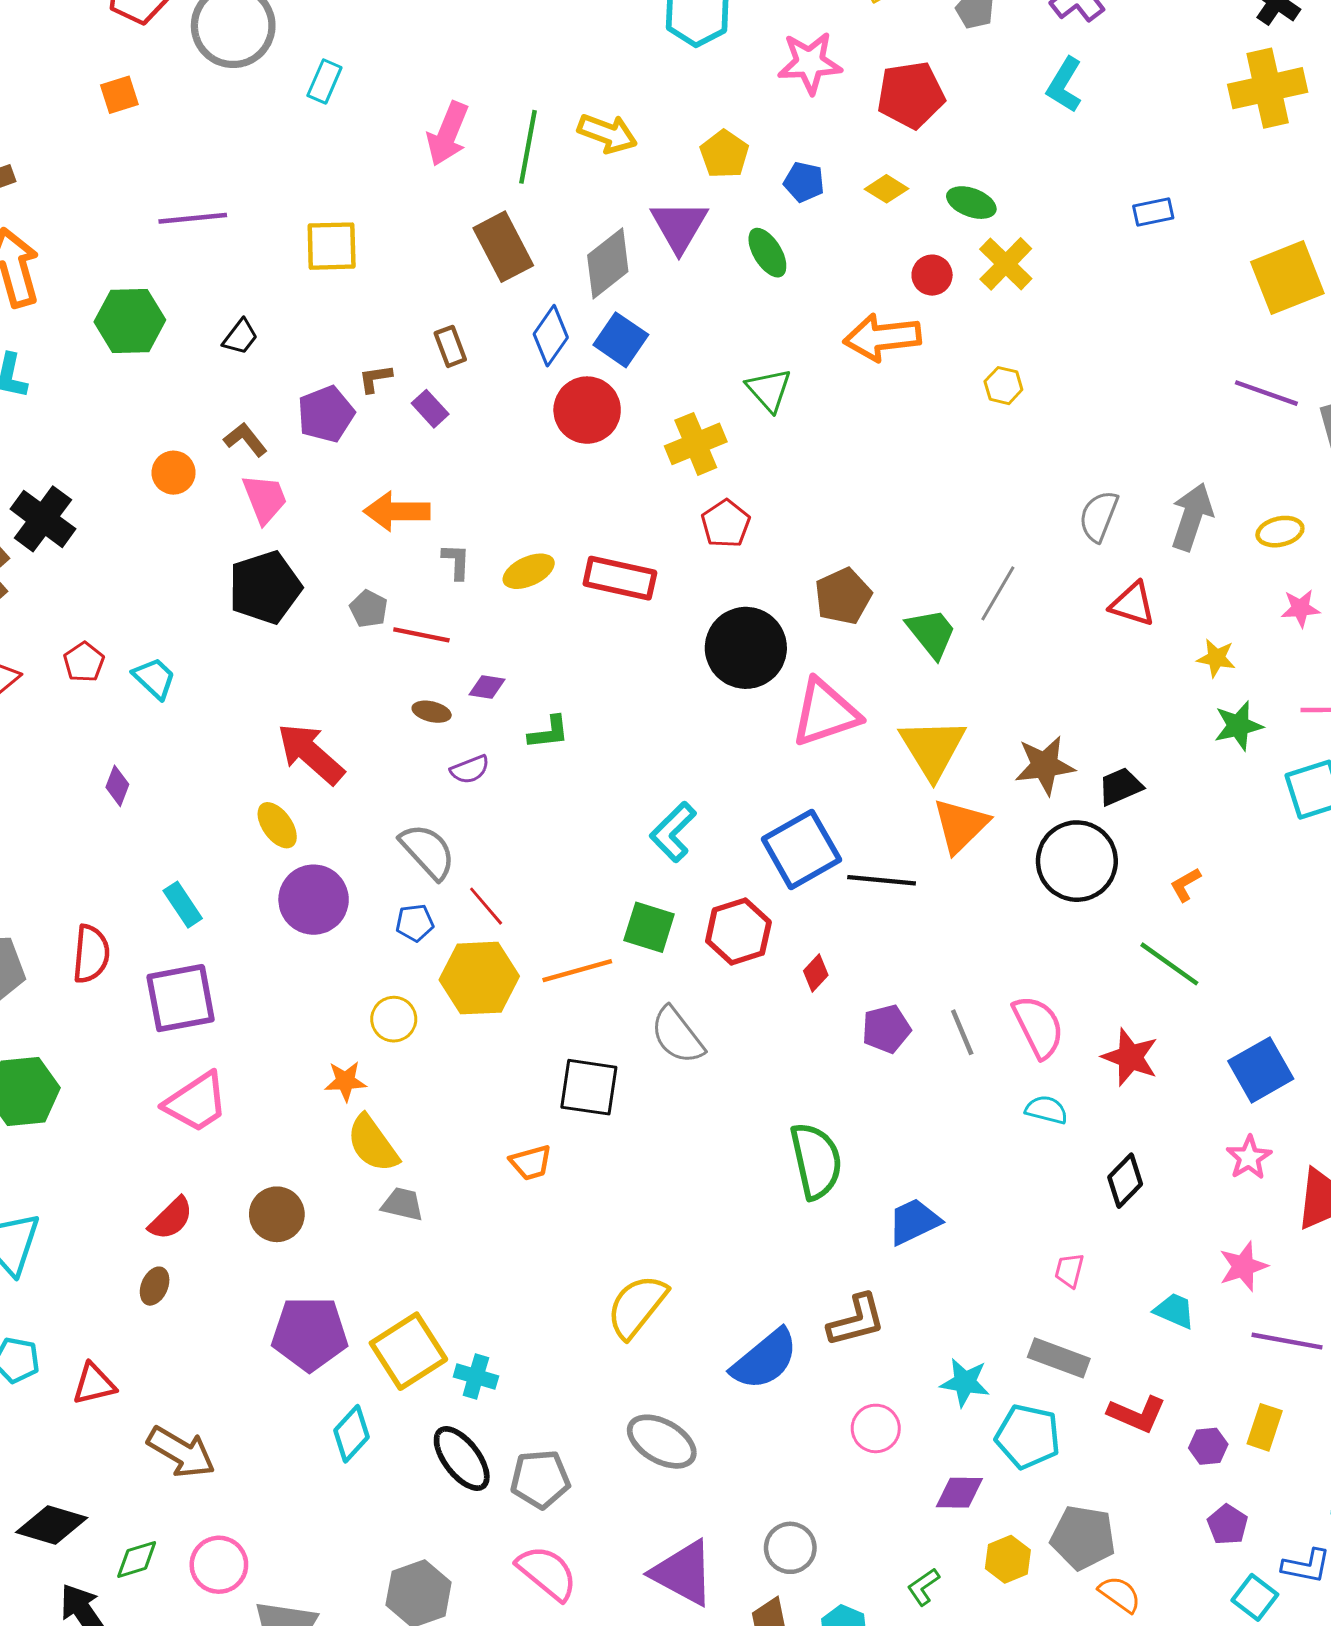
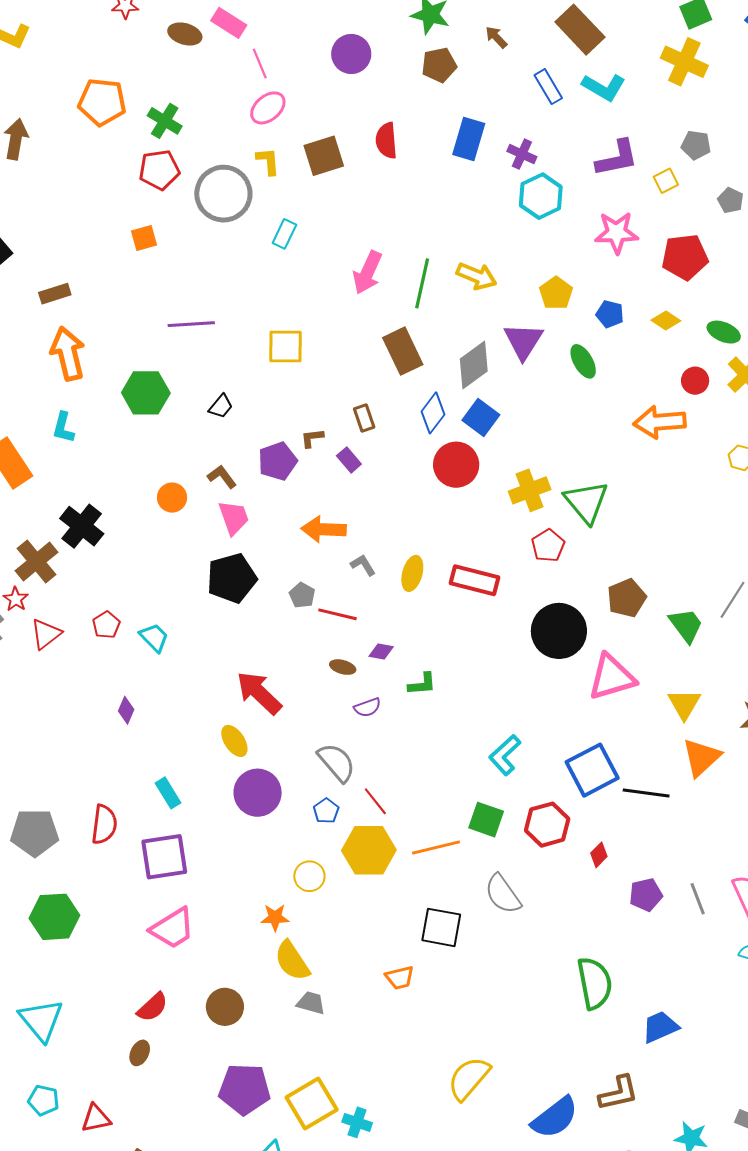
green triangle: (769, 390) -> (586, 502), moved, size x1.4
gray L-shape: (456, 561) -> (363, 565), turned -36
yellow ellipse: (529, 571) -> (412, 573), turned -52
yellow triangle: (933, 748) -> (684, 704), size x0.7
blue pentagon: (415, 923) -> (326, 811), turned -30

